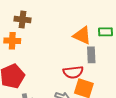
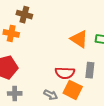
gray rectangle: (91, 55) -> (90, 70), moved

